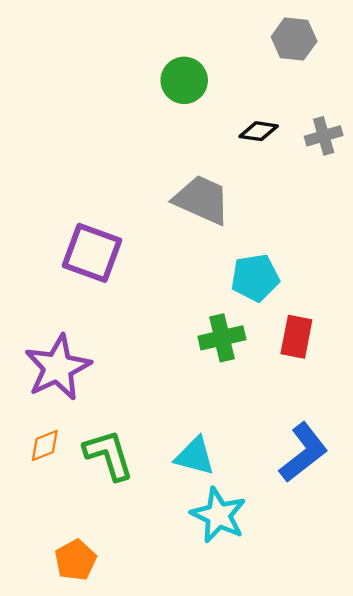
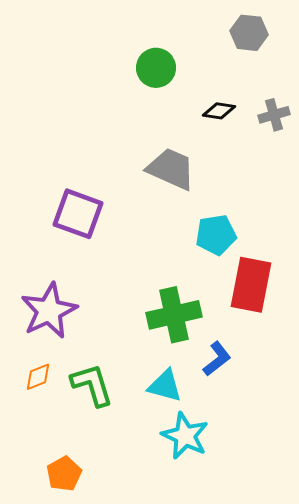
red rectangle: (296, 337) -> (251, 285), size x1.5
green cross: (222, 338) -> (174, 315), moved, size x1.4
blue L-shape: (304, 453) -> (217, 359), moved, size x0.7

